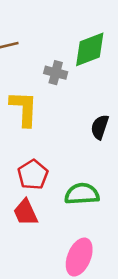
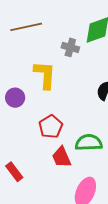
red trapezoid: (26, 212) -> (61, 157), moved

